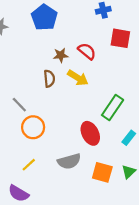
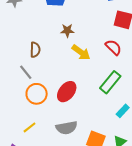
red semicircle: (87, 51) -> (113, 47), moved
brown semicircle: (49, 79) -> (35, 50), moved
red ellipse: (90, 133) -> (67, 92), moved, turned 60

